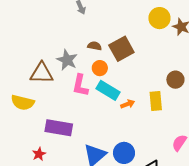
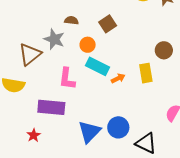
brown semicircle: (95, 46) -> (71, 20), moved
brown square: (121, 49) -> (108, 24), size x0.7
brown triangle: (42, 73) -> (30, 54), turned -35
pink L-shape: (80, 85) -> (67, 79), moved

